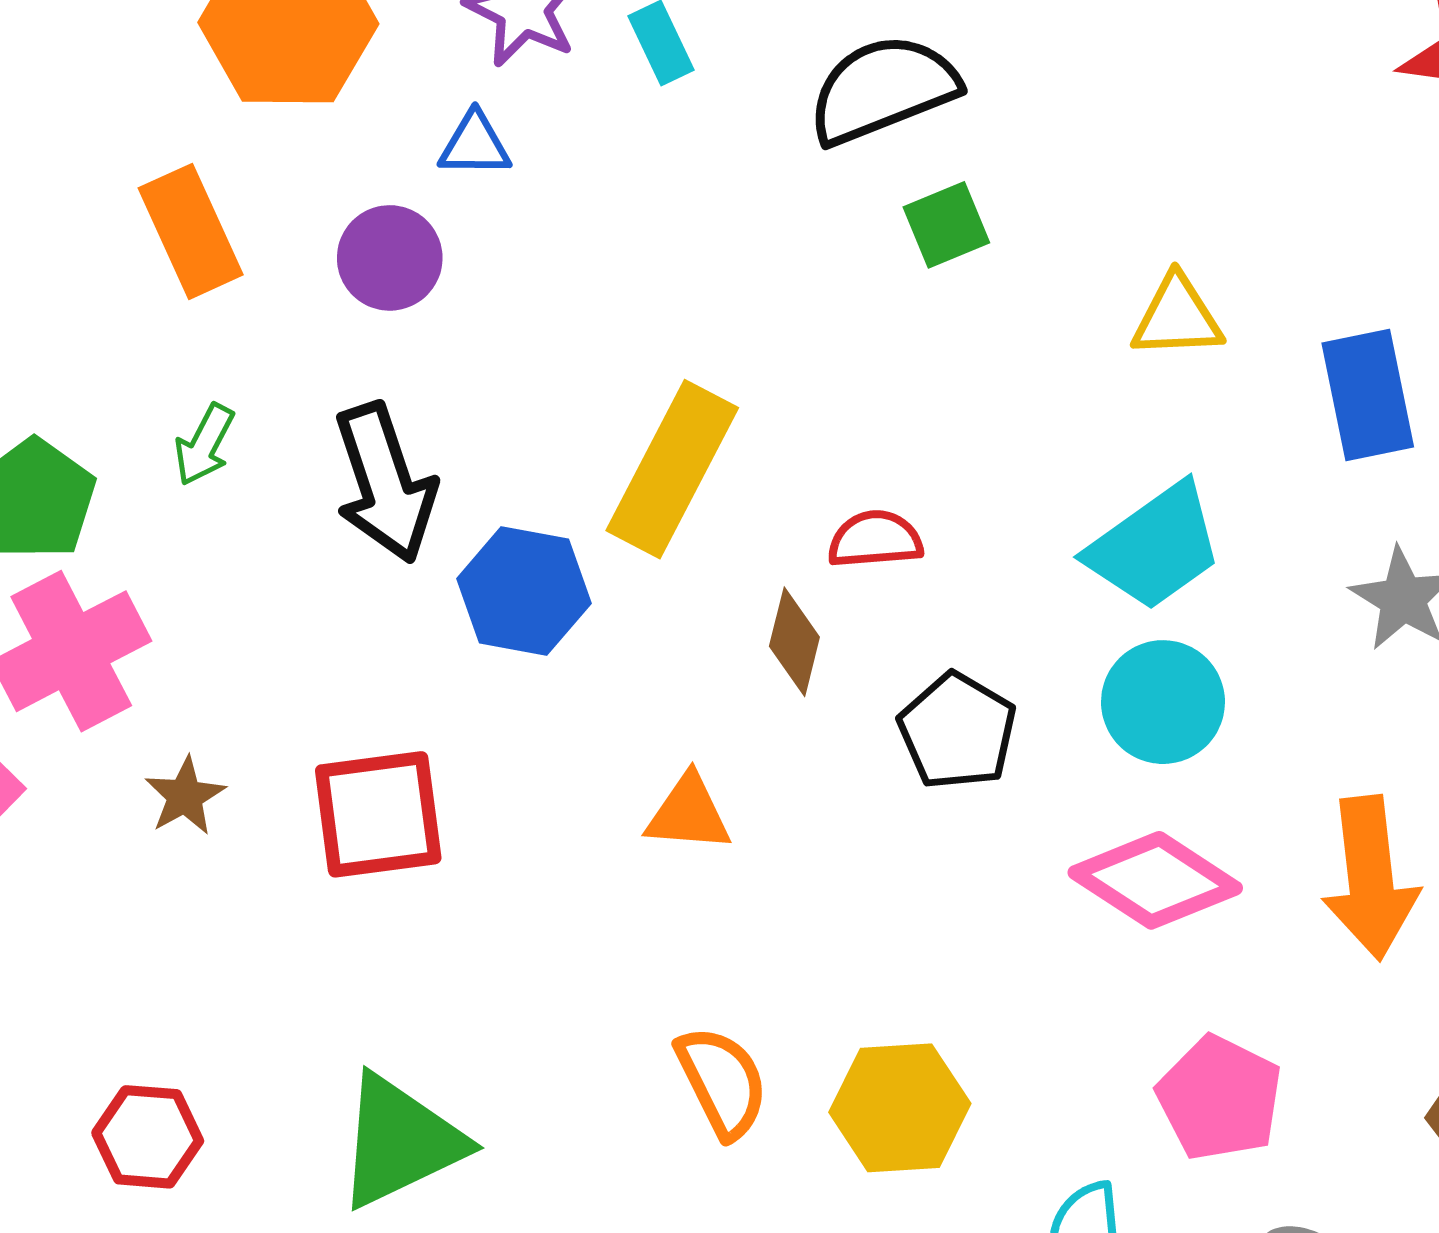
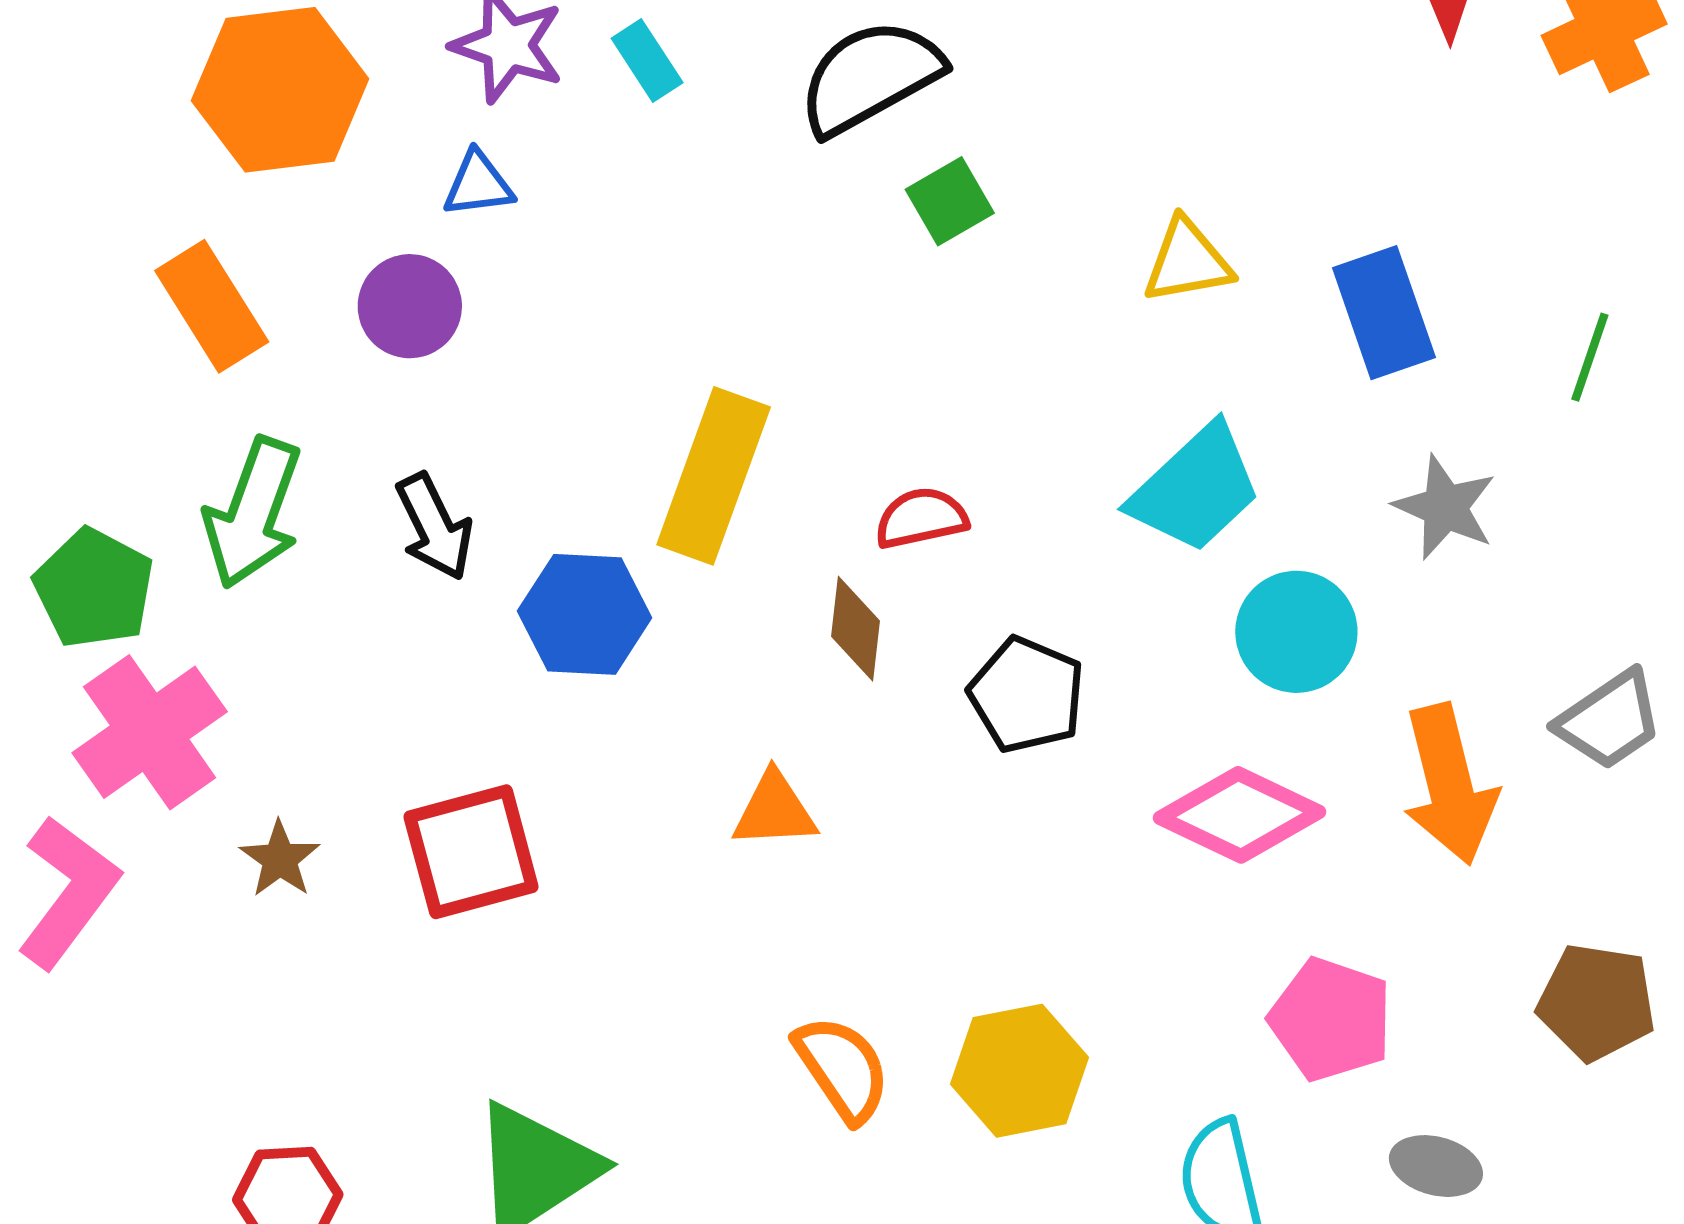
green arrow: (204, 445) -> (253, 513), size x1.8
black arrow: (385, 483) -> (434, 527), size x0.7
cyan circle: (1163, 702) -> (1296, 632), moved

